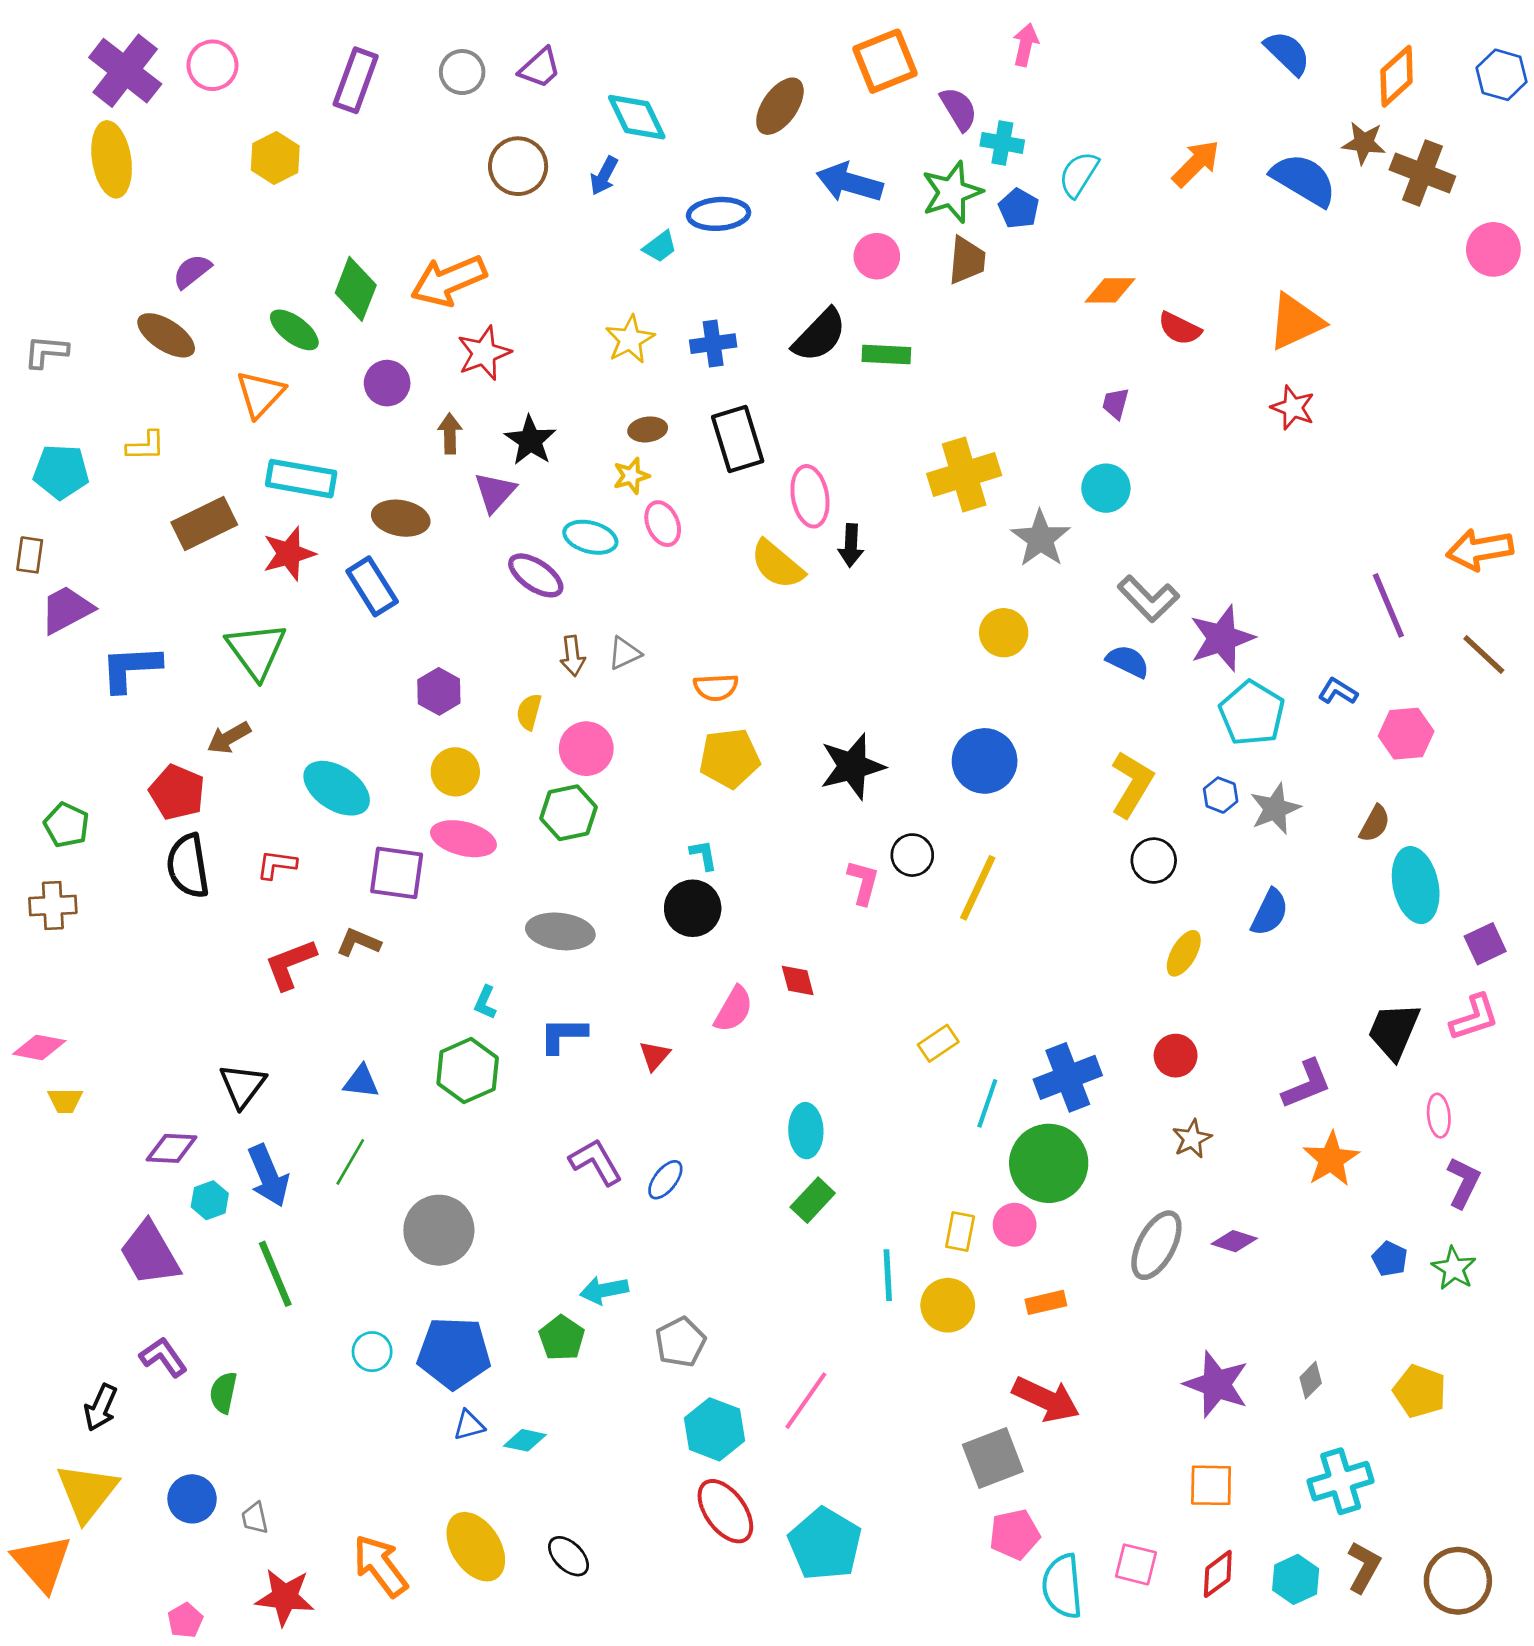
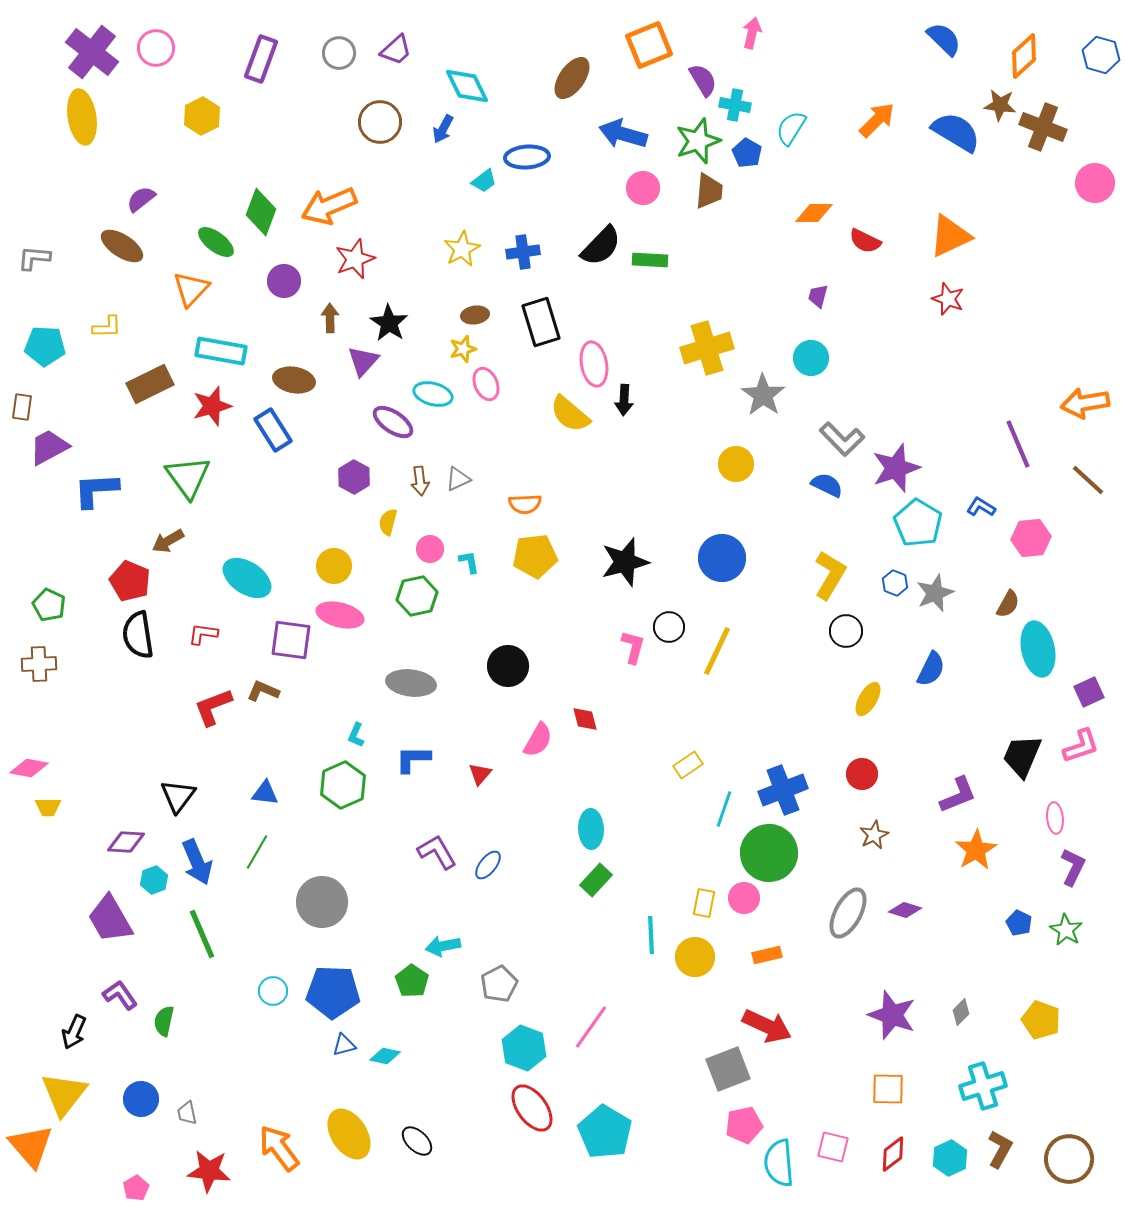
purple hexagon: (439, 691) -> (354, 477), moved
pink circle: (586, 749) -> (430, 549), size x0.7
cyan L-shape: (704, 855) -> (469, 562), moved

